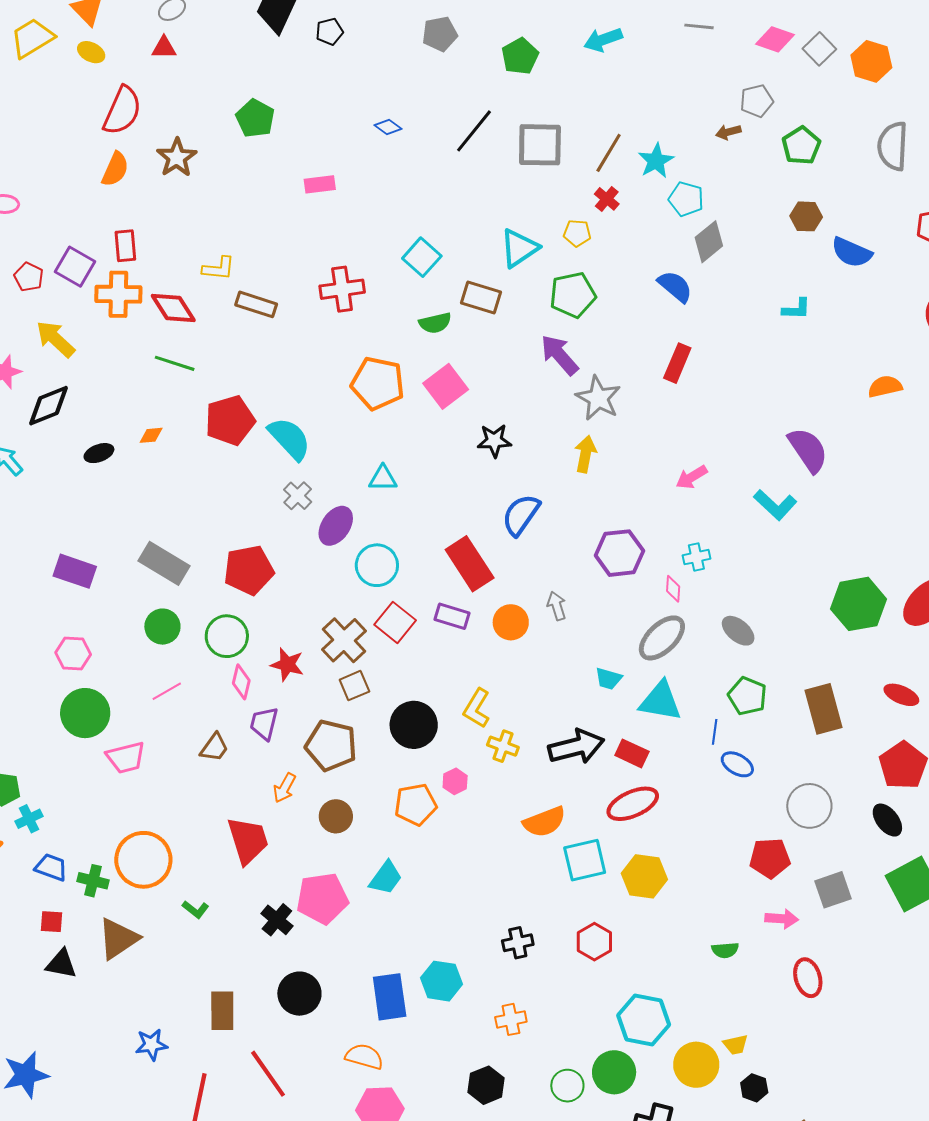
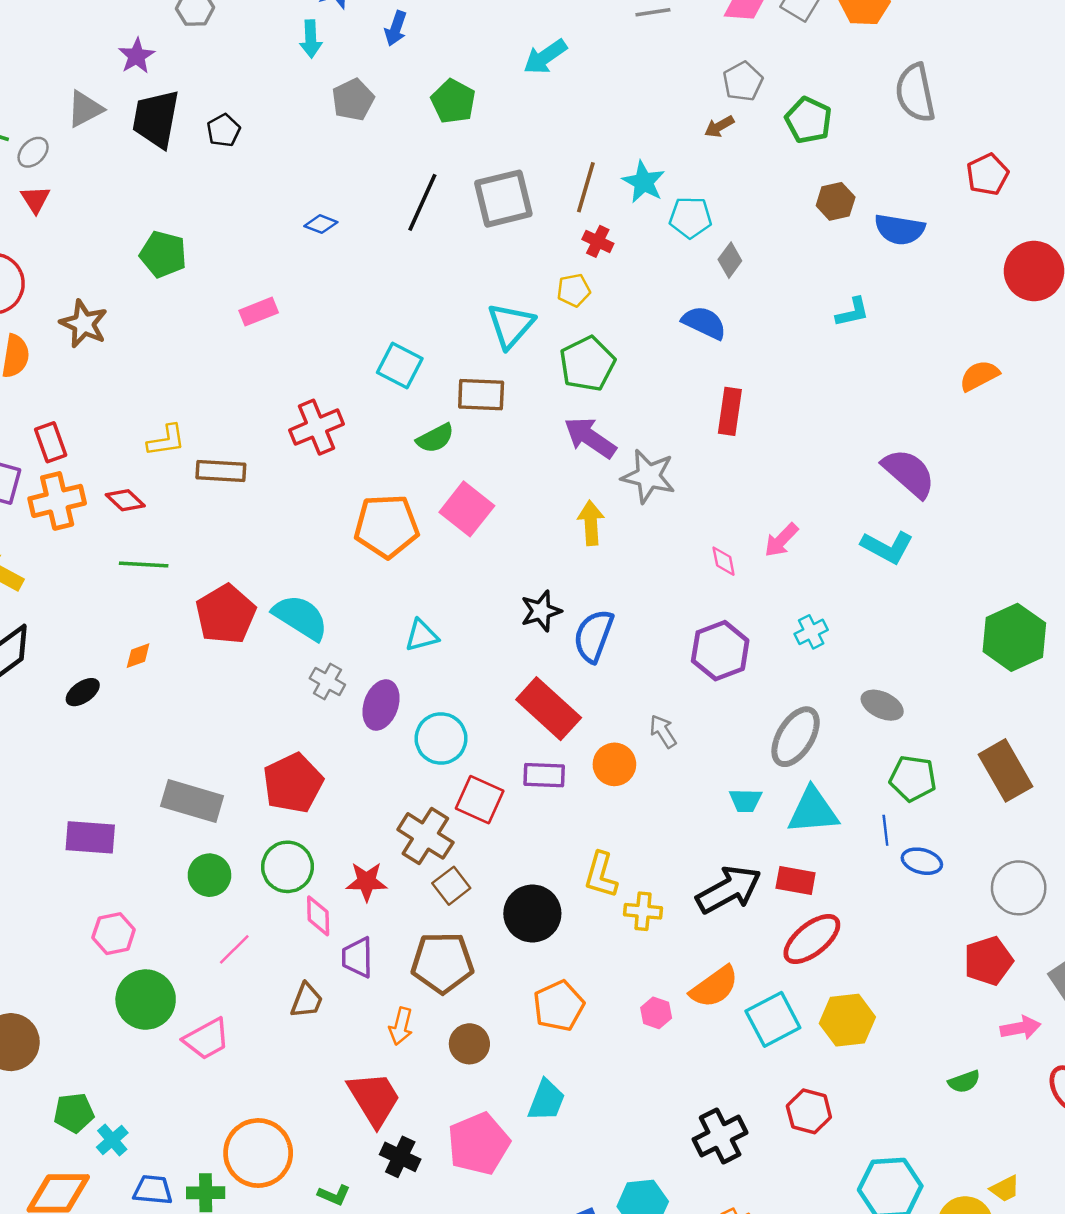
red triangle: (164, 48) -> (35, 199), turned -48
gray diamond: (709, 242) -> (730, 260), size x0.7
red diamond: (173, 308) -> (125, 500), size x0.7
black star: (494, 441) -> (541, 611), moved
yellow arrow: (585, 454) -> (591, 523), moved
pink diamond: (673, 589) -> (724, 561), moved
pink hexagon: (455, 781) -> (656, 1013), moved
black cross: (277, 920) -> (400, 1157), moved
black cross: (518, 943) -> (720, 1136), size x1.4

